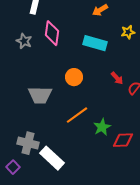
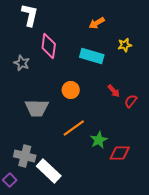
gray star: (24, 41) -> (22, 63), moved

